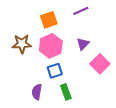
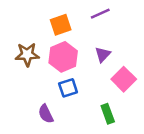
purple semicircle: (37, 92) -> (46, 114), turned -35
green rectangle: (66, 92) -> (108, 114), moved

